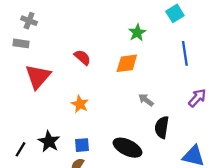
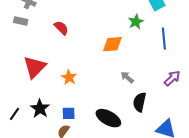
green star: (137, 33) -> (136, 22), moved
red semicircle: (82, 57) -> (61, 28), moved
red triangle: (38, 77) -> (35, 67), moved

